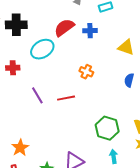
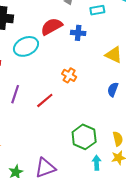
purple line: (37, 95) -> (15, 94), turned 42
red line: (66, 98) -> (45, 100), turned -36
cyan arrow: (114, 156) -> (97, 163), moved

